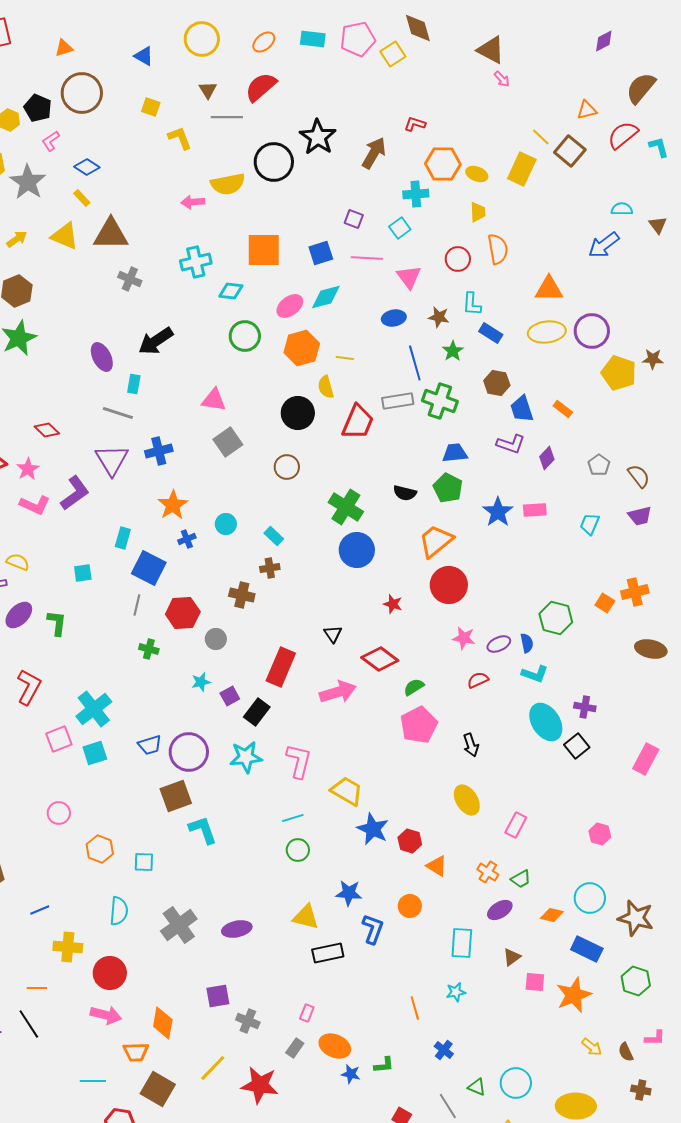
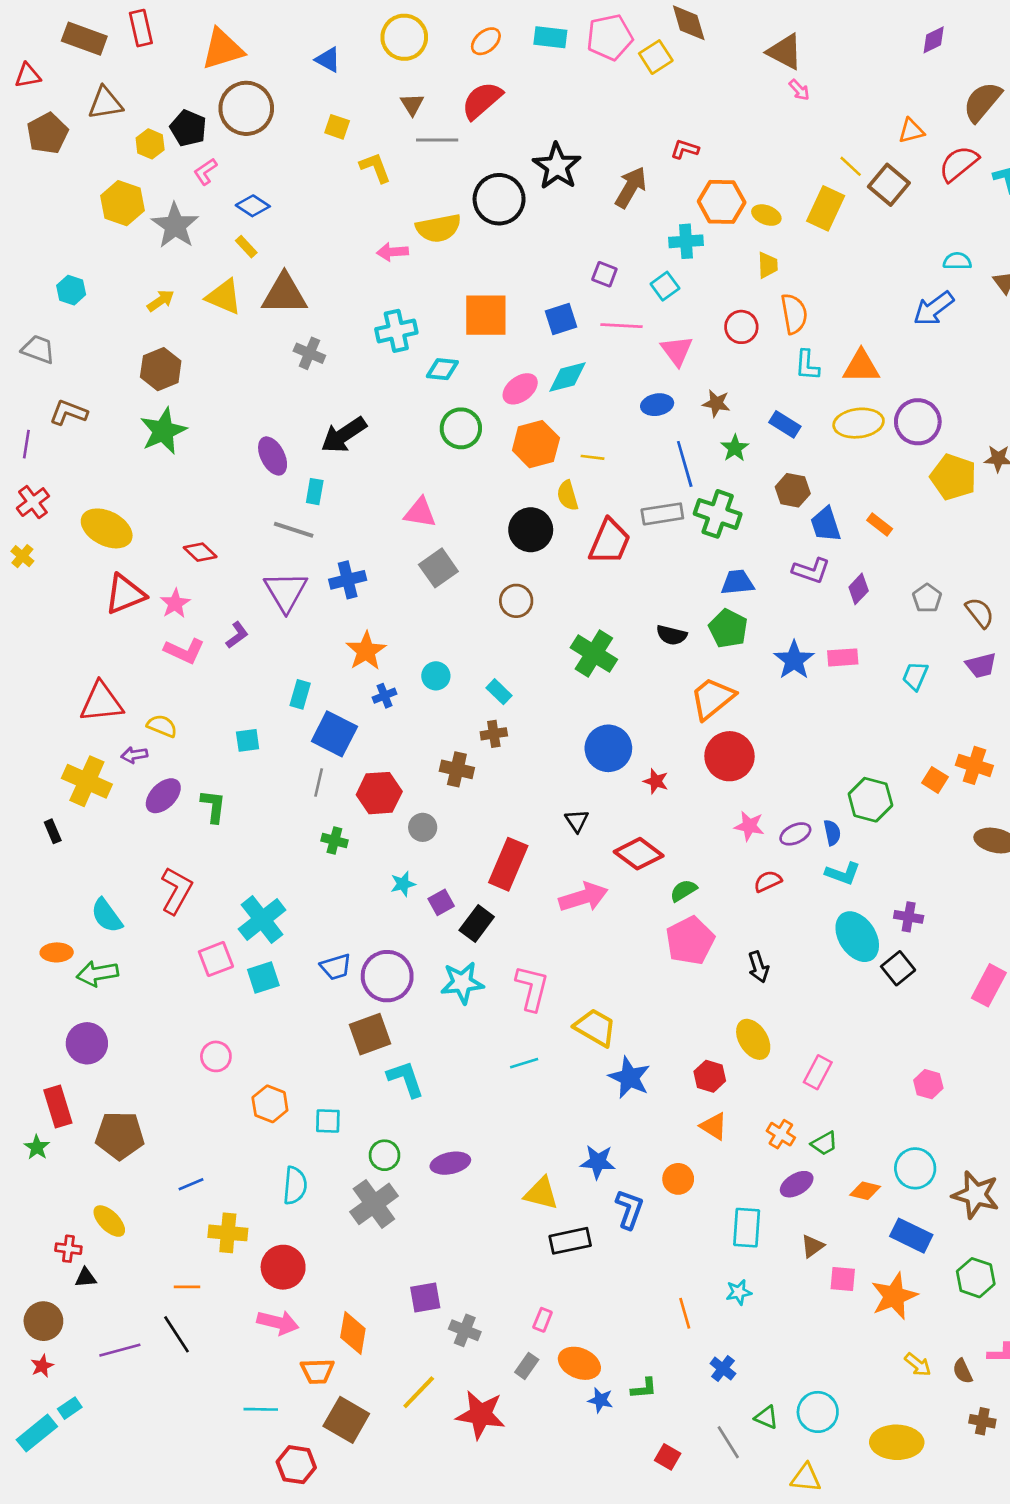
orange triangle: (64, 48) -> (223, 49), size x1.8
cyan L-shape: (472, 304) -> (807, 365), moved
purple L-shape: (75, 493) -> (237, 635), size x0.6
blue circle: (357, 550) -> (608, 748), moved
orange cross: (635, 592) -> (974, 765), turned 32
red hexagon: (410, 841) -> (710, 1076), moved
green circle: (298, 850) -> (384, 1155), moved
purple ellipse: (237, 929) -> (450, 1163), moved

